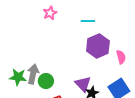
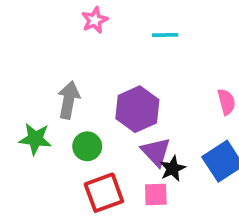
purple hexagon: (98, 46) -> (137, 109), moved
gray arrow: (33, 74) -> (69, 100), moved

